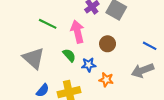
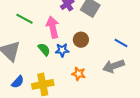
blue star: (89, 65) -> (62, 50), moved

